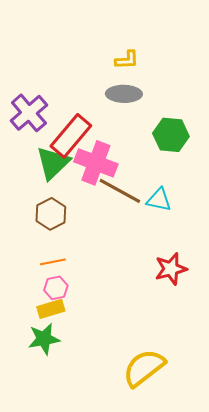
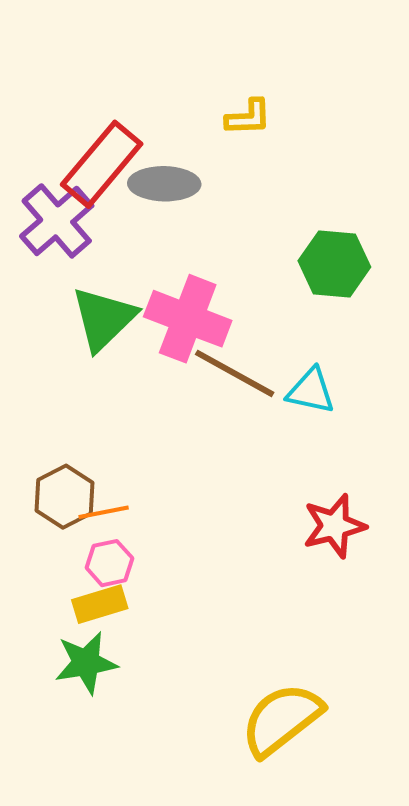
gray ellipse: (124, 94) -> (164, 184), moved
red rectangle: (71, 136) -> (102, 164), moved
brown hexagon: (51, 214) -> (65, 497), moved

